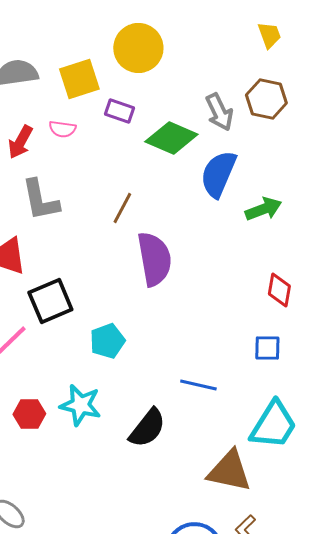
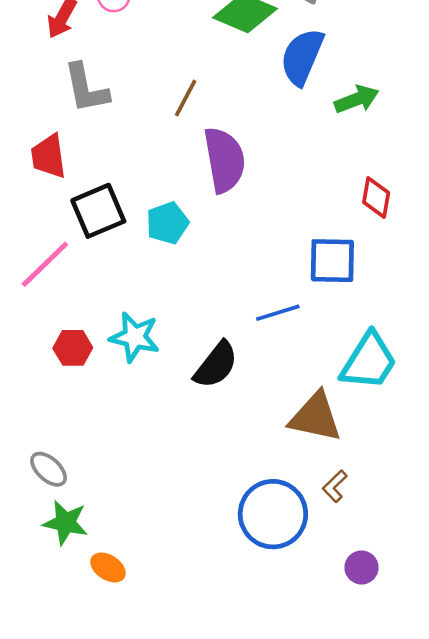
cyan pentagon: (107, 341) -> (167, 223), moved
blue square: (267, 348) -> (332, 261), moved, size x1.5
blue line: (198, 385) -> (278, 313), turned -30

